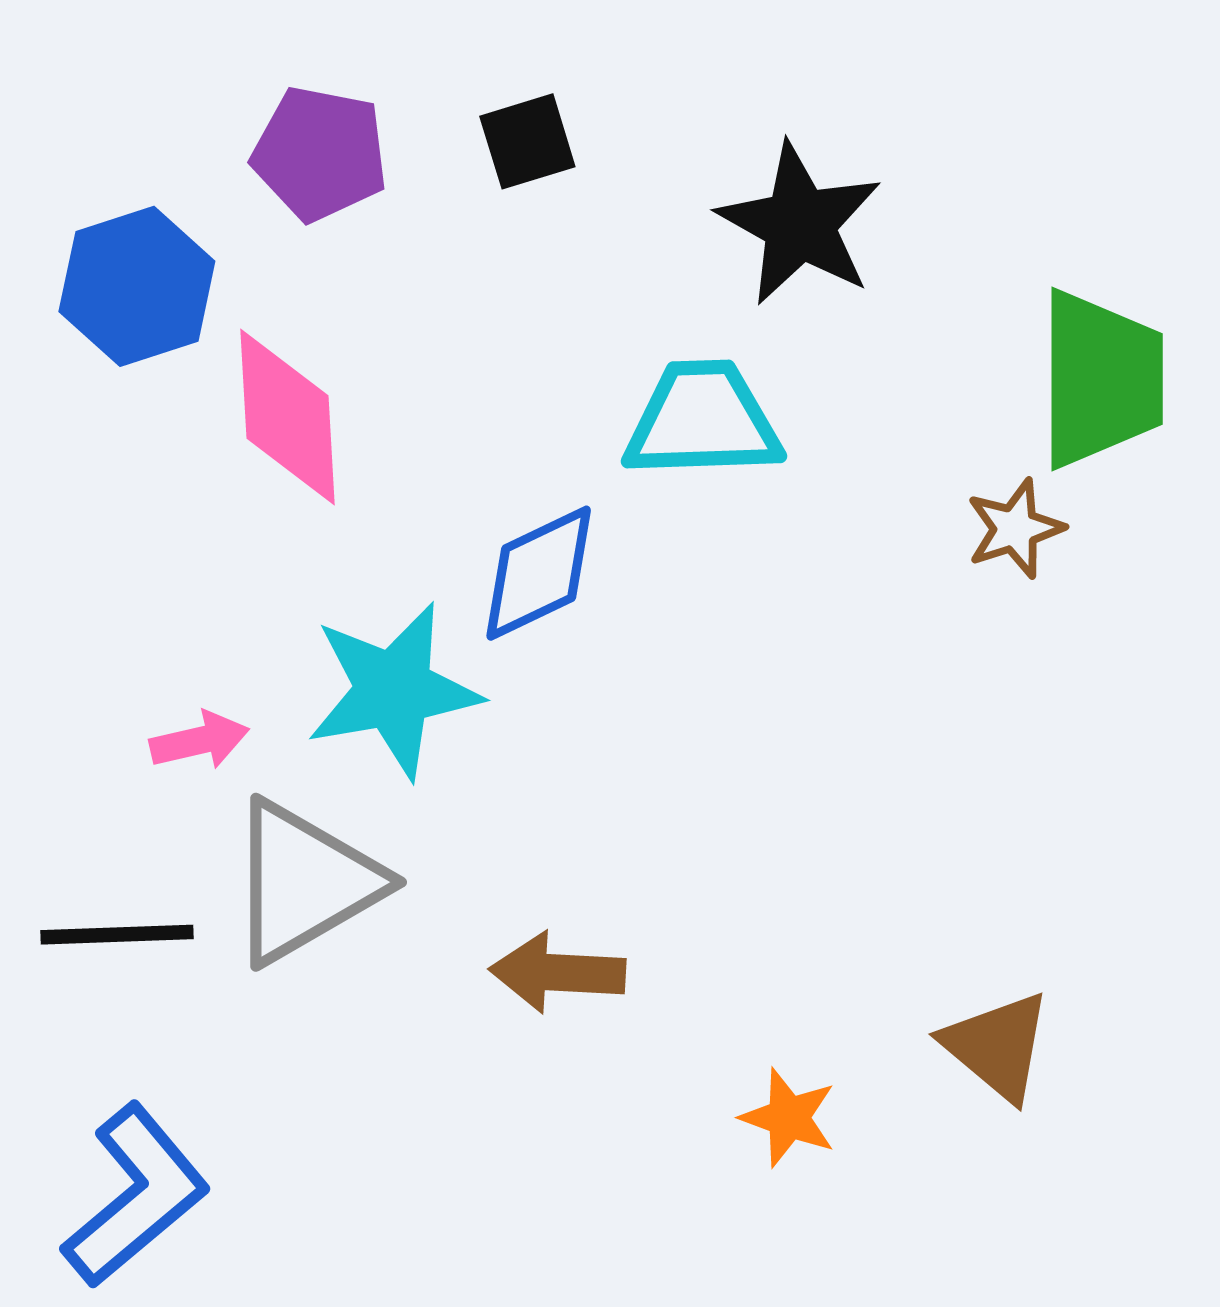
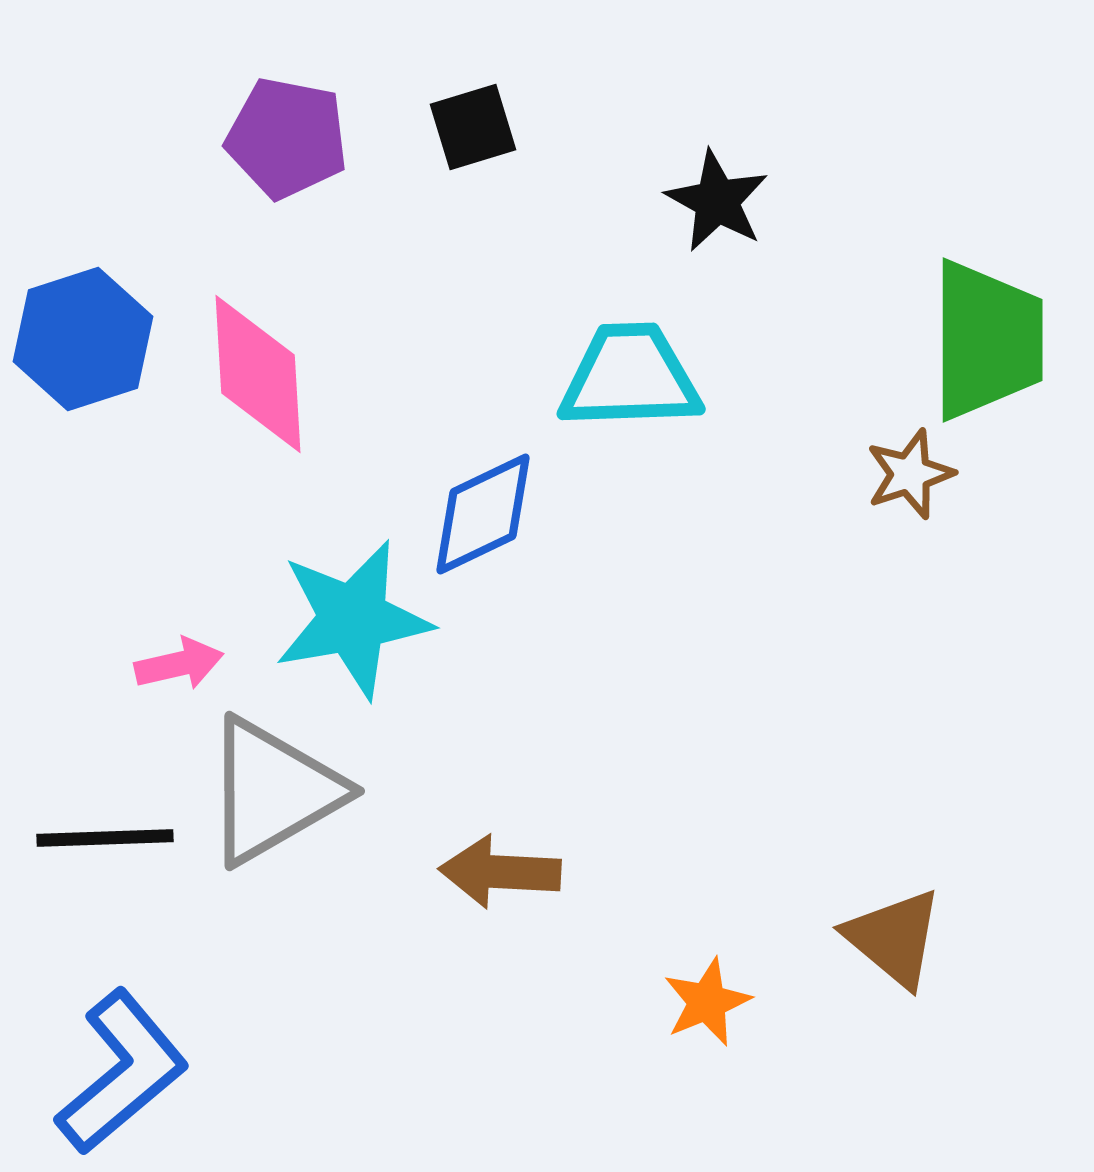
black star: (800, 224) -> (717, 201), size x0.7
blue hexagon: (137, 286) -> (83, 339), moved
orange star: (788, 1118) -> (707, 1002), turned 30

